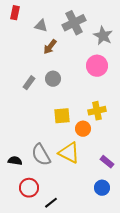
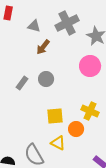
yellow cross: (97, 111) -> (90, 111), turned 36
yellow triangle: (69, 153) -> (58, 143), moved, size x0.7

